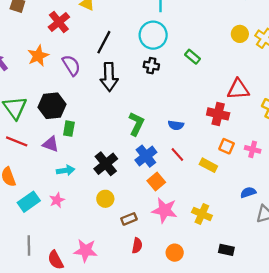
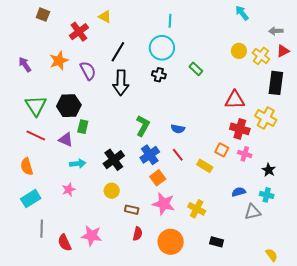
red cross: (218, 114) -> (240, 129), moved
cyan rectangle: (29, 202) -> (31, 199), moved
brown rectangle: (129, 219) -> (132, 210), turned 32
orange circle: (175, 253) -> (171, 242), size x1.6

